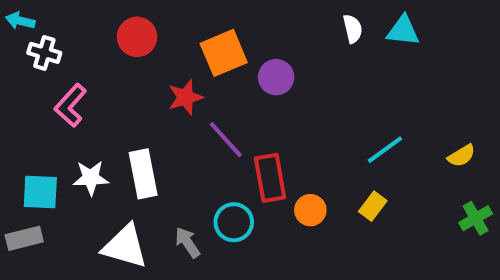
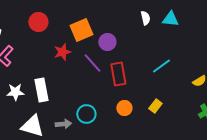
purple line: (226, 140) -> (92, 63), moved
cyan line: (385, 150) -> (161, 66), moved
red rectangle: (270, 178) -> (118, 74), moved
gray arrow: (187, 242) -> (63, 124), turned 119

